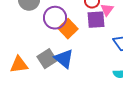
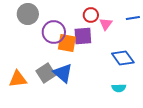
purple square: (96, 20) -> (83, 36), moved
orange square: (68, 29) -> (67, 43), turned -36

